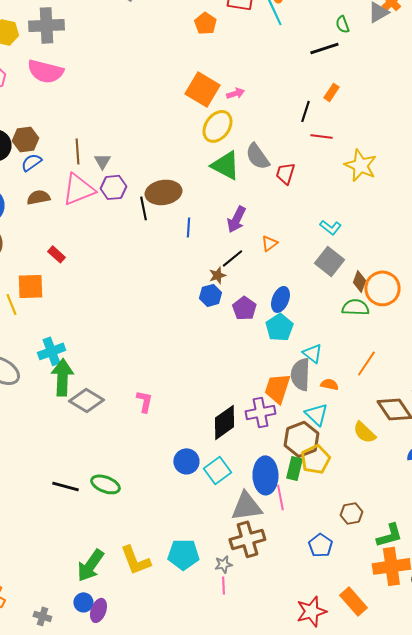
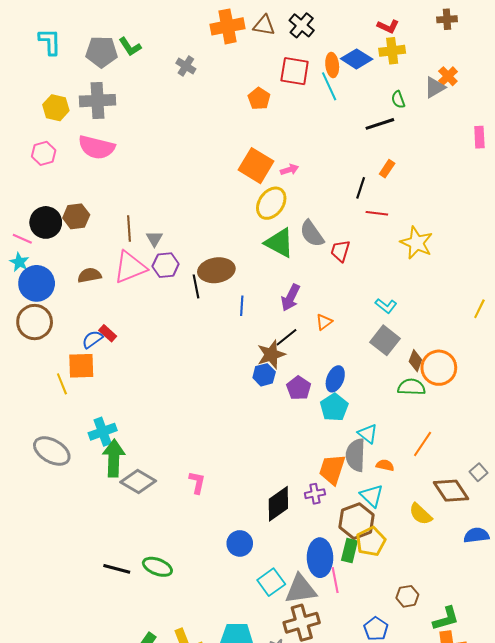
blue semicircle: (31, 162) -> (92, 339), moved
brown star: (217, 275) -> (271, 355), size x1.6
purple cross: (260, 412) -> (315, 494), size x0.7
cyan square: (217, 470) -> (271, 582), moved

